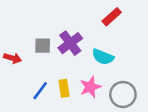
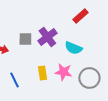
pink star: (90, 87) -> (63, 72), turned 30
blue line: (40, 91) -> (14, 80), moved, turned -63

